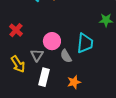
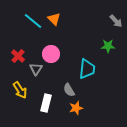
pink circle: (52, 41) -> (51, 54), moved
gray triangle: (37, 55) -> (36, 69), moved
gray semicircle: (66, 56) -> (69, 90), moved

